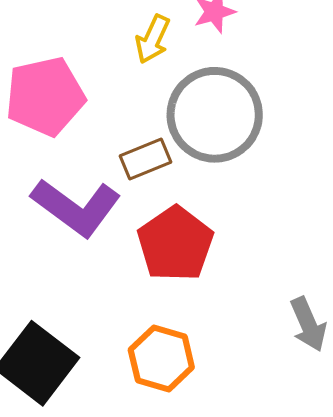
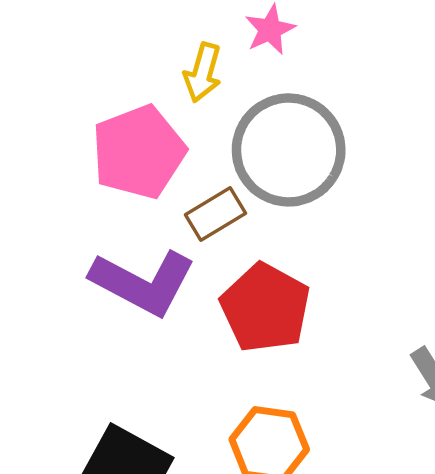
pink pentagon: (45, 96) -> (139, 152), moved

